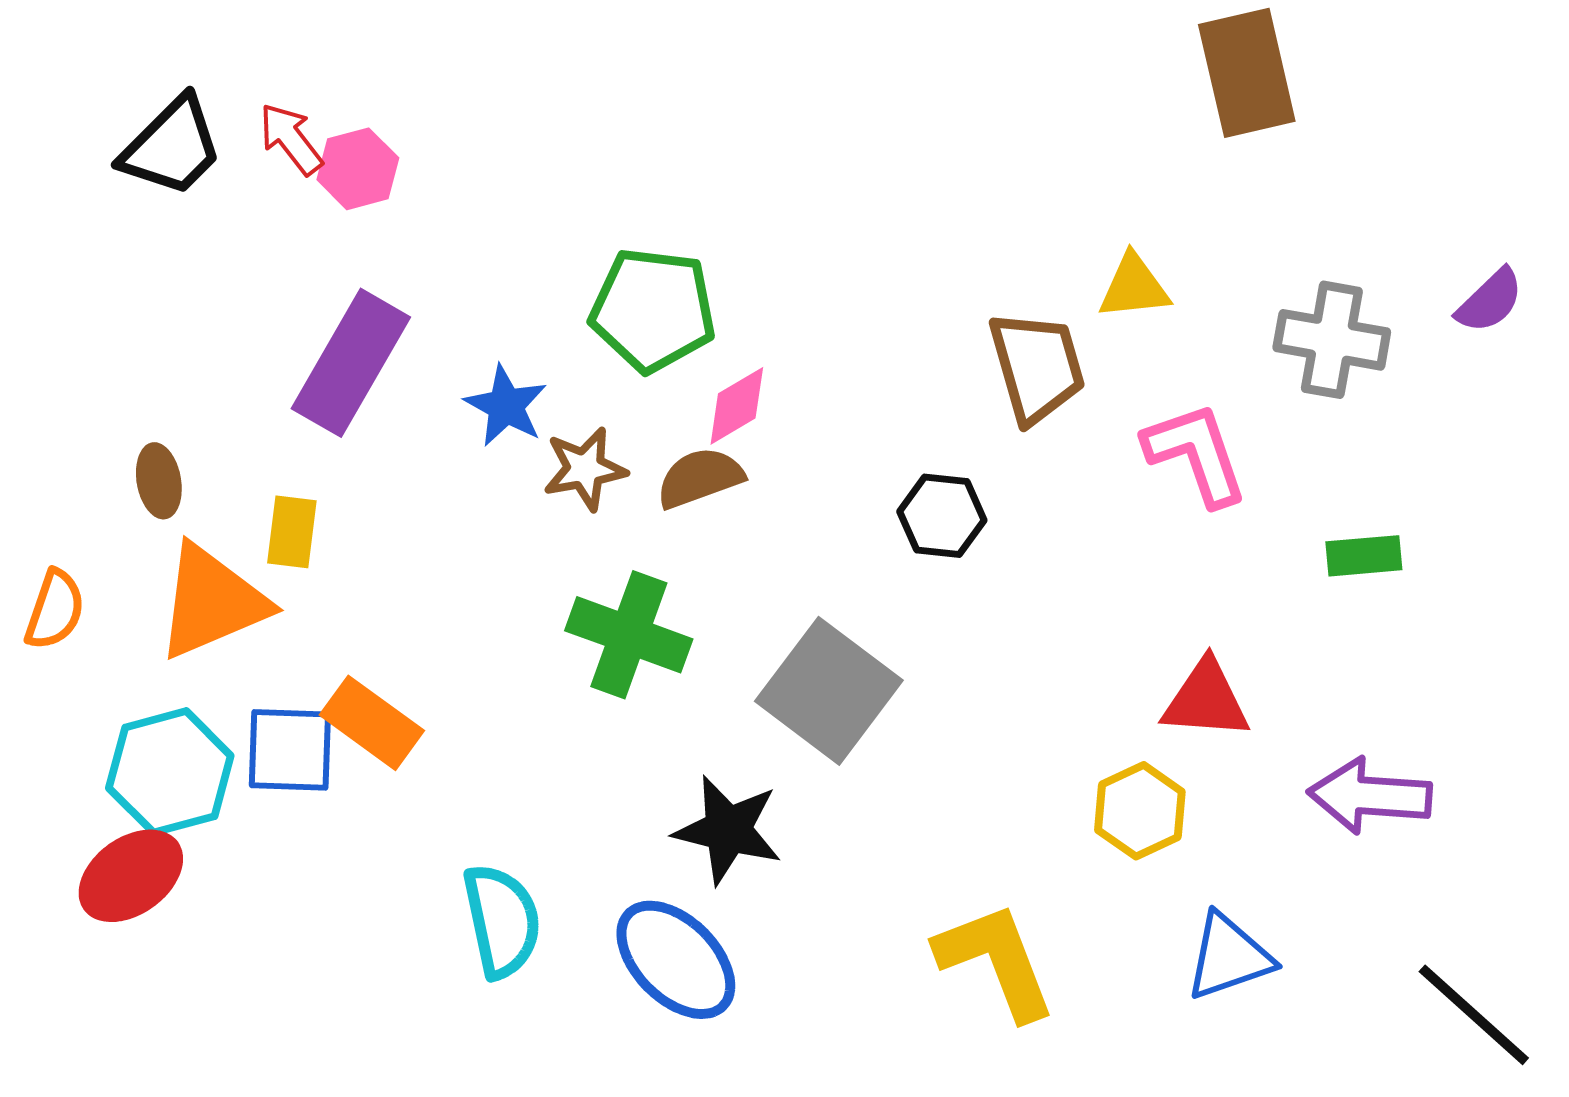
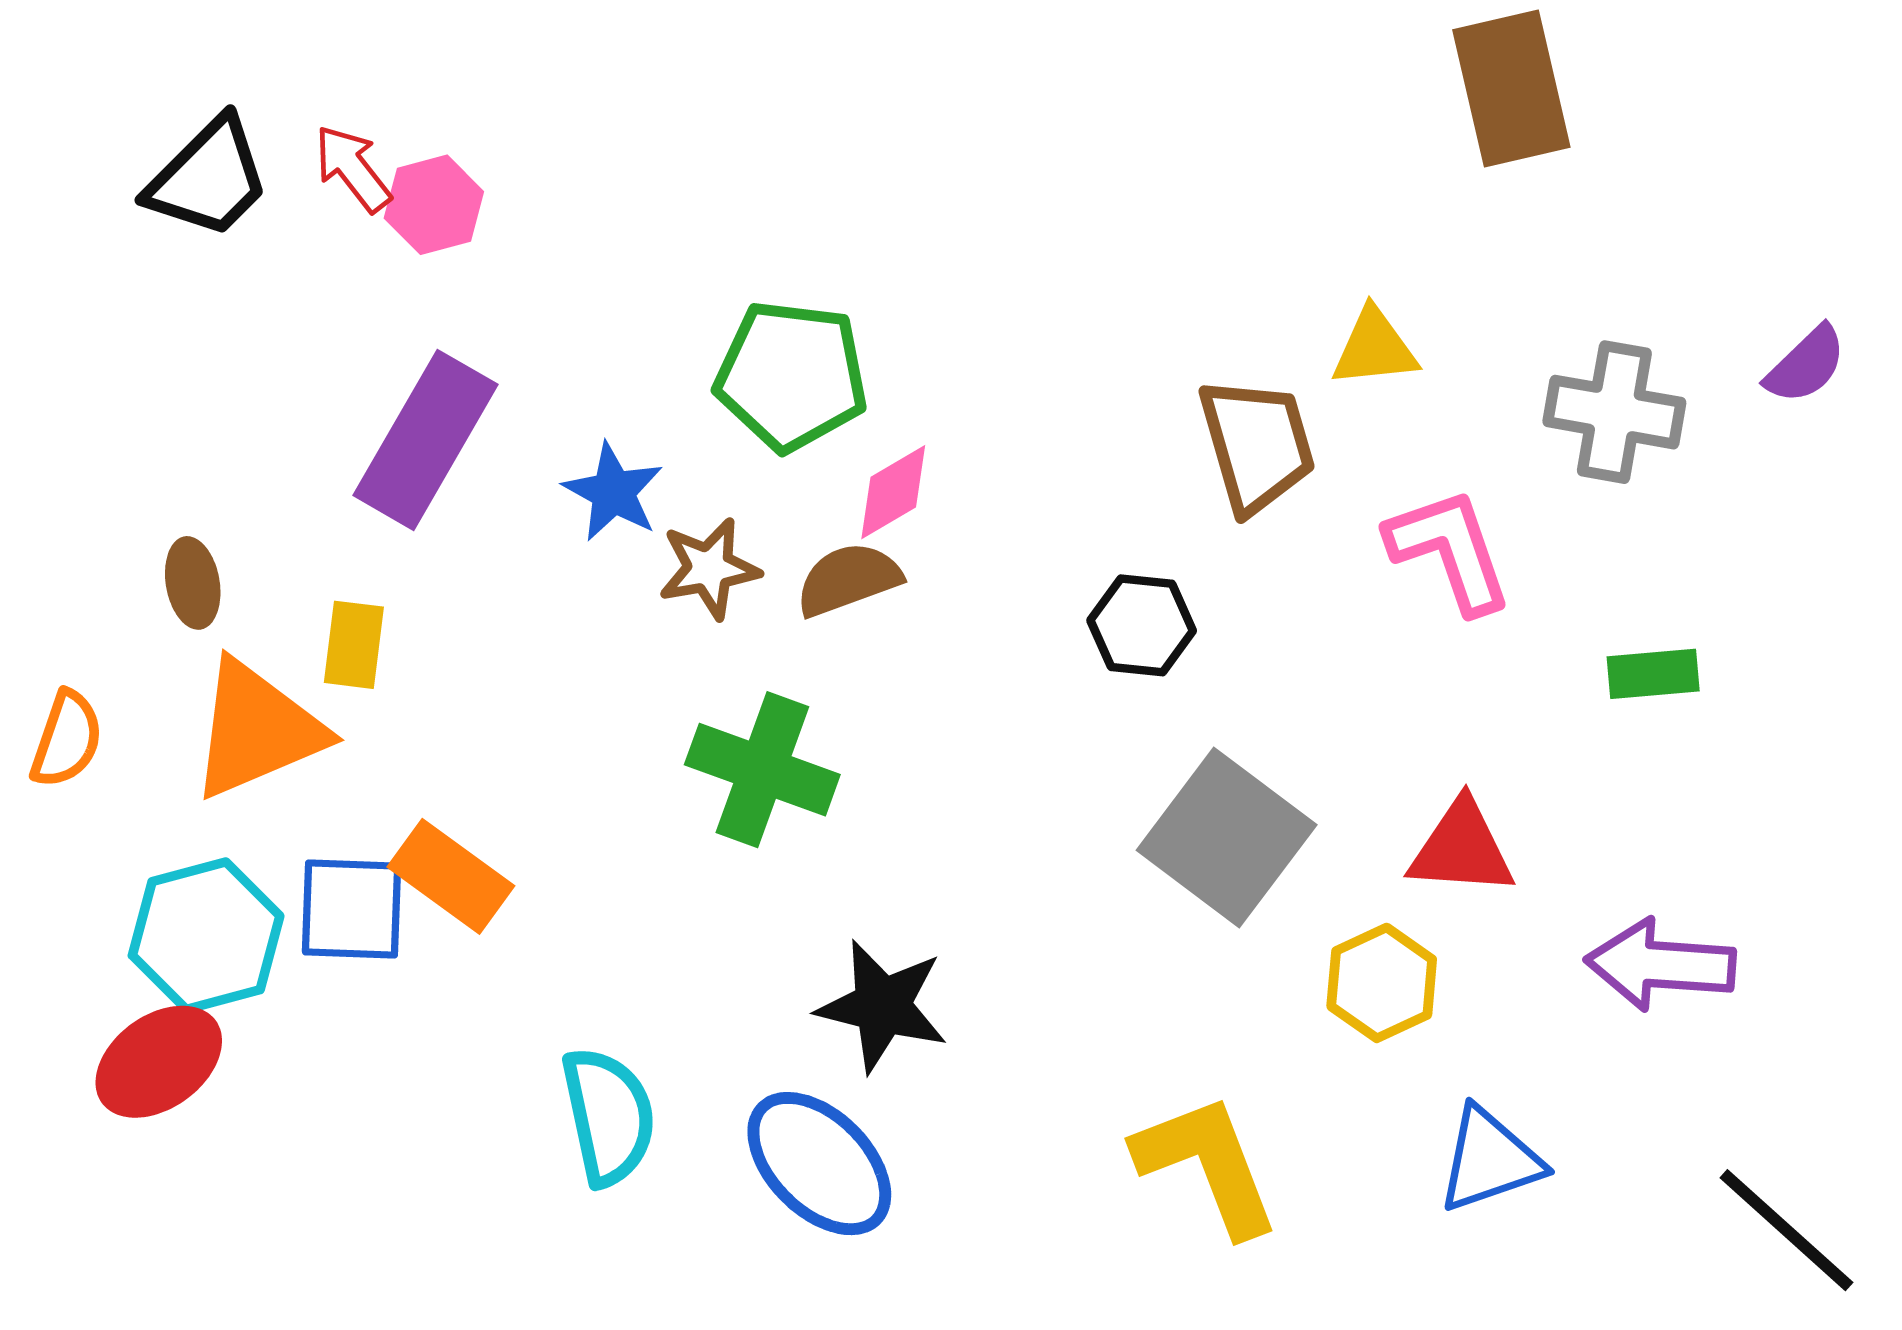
gray square: (829, 691) -> (1227, 837), moved

